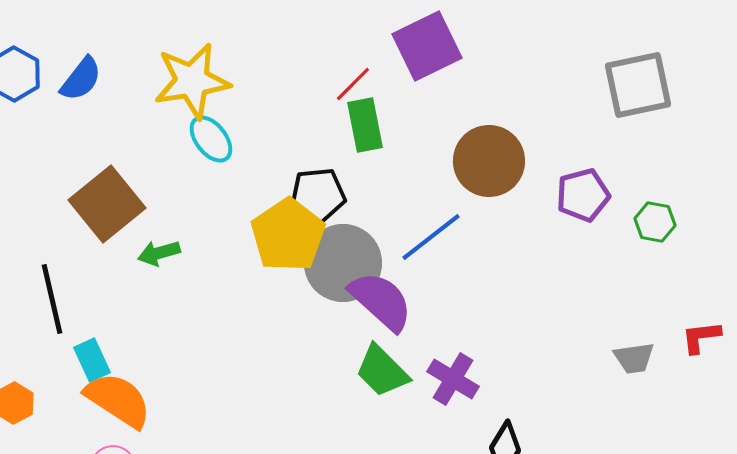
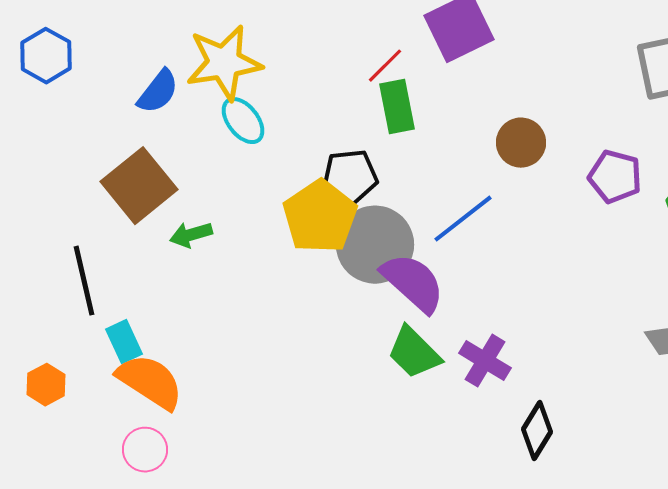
blue semicircle: (81, 79) -> (158, 92), moved
brown circle: (489, 161) -> (521, 143), size x0.7
purple pentagon: (583, 195) -> (615, 177), turned 30

